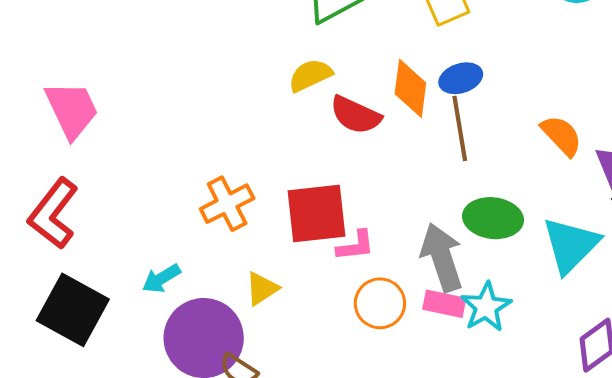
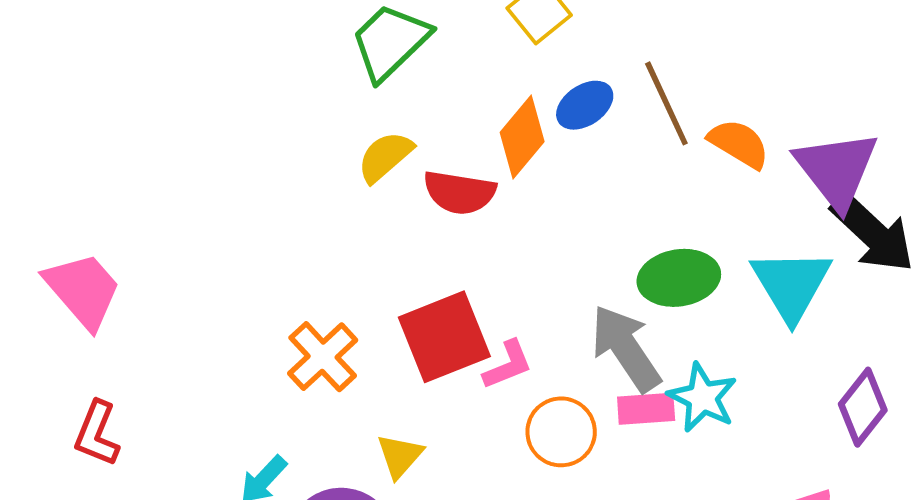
orange diamond: (410, 88) -> (522, 137), turned 48
brown line: (460, 128) -> (666, 103), moved
red L-shape: (53, 213) -> (97, 434), size x0.7

